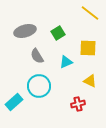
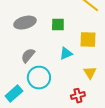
green square: (58, 33) -> (58, 25), turned 32
gray semicircle: (37, 56) -> (28, 56), moved, turned 70
yellow triangle: (90, 81) -> (90, 73), turned 32

